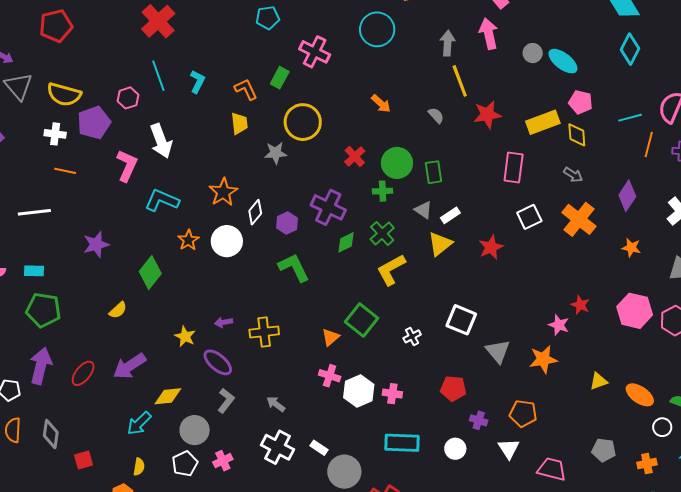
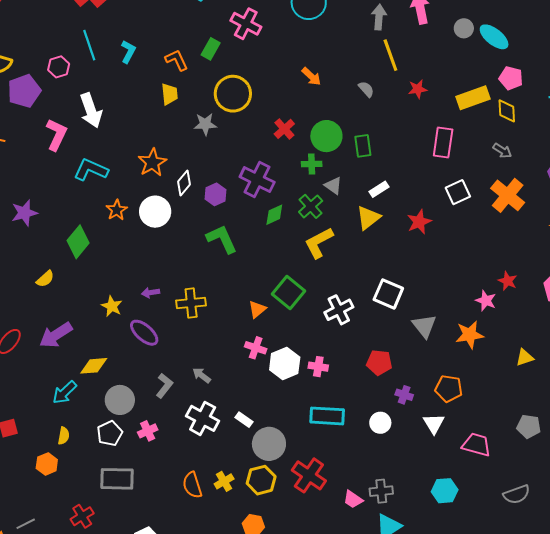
red star: (487, 115) -> (418, 89), size x0.7
gray triangle: (423, 210) -> (333, 186), moved
white cross: (412, 336) -> (339, 310), size x1.6
gray L-shape: (226, 401) -> (164, 386), moved

